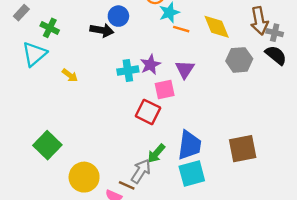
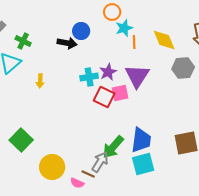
orange line: (181, 29) -> (134, 42), turned 72
purple triangle: (185, 69) -> (137, 76), size x1.5
yellow arrow: (70, 75) -> (40, 81), turned 56
red square: (148, 112) -> (104, 97), moved
green arrow: (156, 153) -> (113, 147), size x1.4

